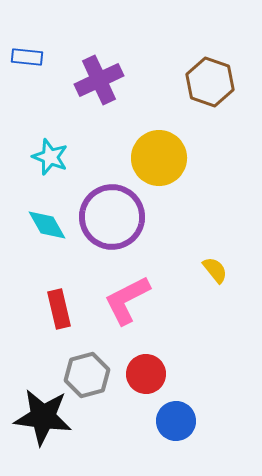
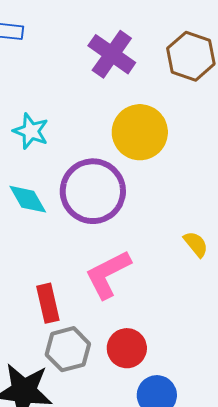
purple cross: (99, 80) -> (112, 54), moved, turned -30
red rectangle: (59, 309) -> (48, 303), moved

